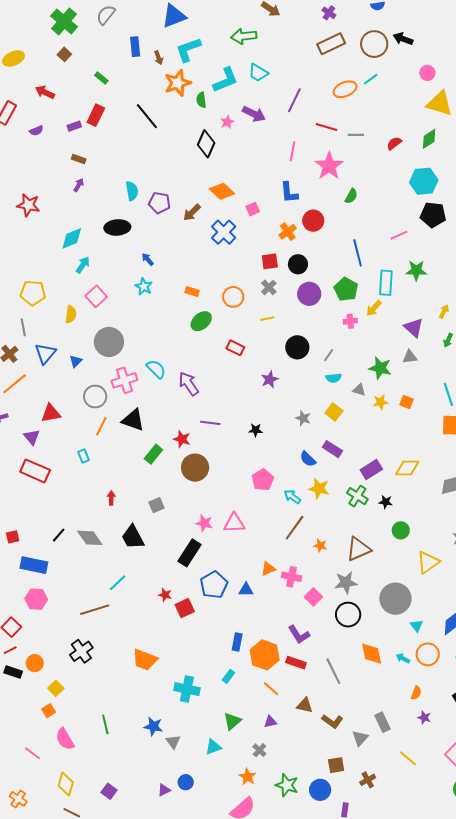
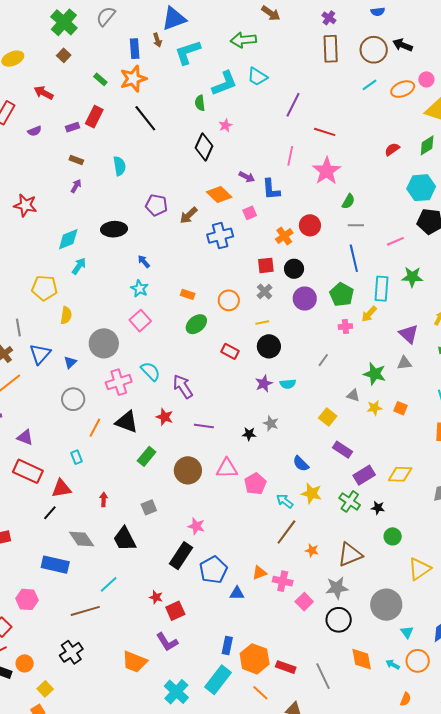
brown rectangle: (331, 44) -> (331, 49), turned -68
brown arrow: (159, 58) -> (157, 40), moved
orange star: (178, 83) -> (133, 79), moved
orange ellipse: (345, 89) -> (403, 89), moved
purple arrow: (254, 114) -> (247, 177), moved, size x0.7
gray line: (356, 135) -> (356, 225), moved
cyan semicircle: (132, 191) -> (119, 166), moved
blue L-shape: (289, 193) -> (271, 189), moved
blue cross: (224, 232) -> (220, 236), turned 30
yellow pentagon: (33, 293) -> (44, 288), moved
pink square: (96, 296) -> (140, 321), moved
black circle: (297, 347) -> (269, 346), moved
cyan semicircle: (334, 378) -> (288, 384), moved
gray circle: (95, 397) -> (73, 399), moved
red triangle: (51, 413) -> (61, 489), moved
gray star: (303, 418) -> (271, 423), moved
purple triangle: (32, 437) -> (25, 437), turned -30
red star: (182, 439) -> (165, 417), moved
purple rectangle: (332, 449) -> (342, 450), moved
pink triangle: (234, 523) -> (227, 468), moved
black line: (59, 535) -> (50, 513), moved
blue rectangle: (34, 565) -> (55, 565), moved
blue pentagon: (214, 585) -> (213, 570), moved
purple L-shape: (299, 635) -> (167, 642), moved
cyan rectangle: (228, 676) -> (218, 680), size x2.0
cyan cross: (187, 689) -> (176, 692), turned 30

